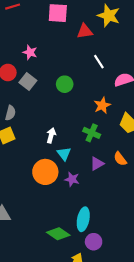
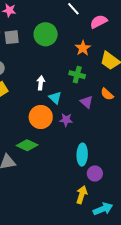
gray square: (28, 82) -> (12, 37), turned -35
green circle: (65, 84) -> (46, 34), size x1.5
purple triangle: (97, 164) -> (87, 102), turned -40
green diamond: (58, 234) -> (27, 145), moved

